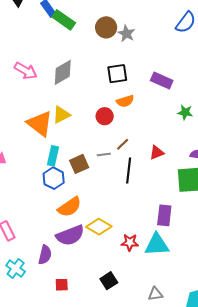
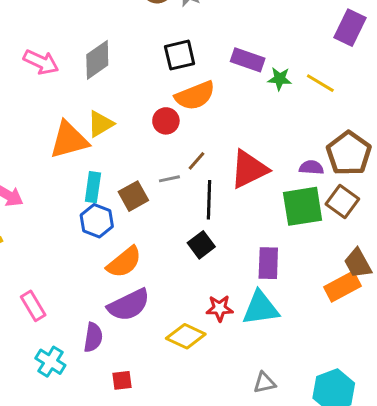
orange semicircle: (125, 101) -> (195, 96), size x1.5
green star: (185, 112) -> (280, 79), moved
orange triangle: (40, 123) -> (69, 140), turned -48
red triangle: (157, 153) -> (249, 169), size x1.8
yellow diamond: (99, 227) -> (186, 336), moved
black square: (109, 281) -> (201, 245), moved

